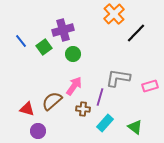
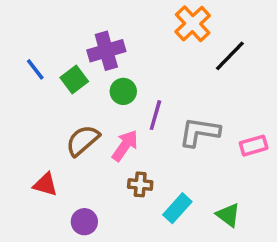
purple line: (100, 97) -> (155, 115), moved
brown semicircle: (52, 101) -> (83, 140), moved
purple circle: (38, 131) -> (84, 222), moved

